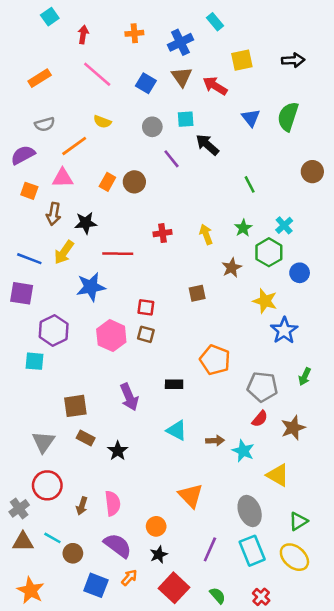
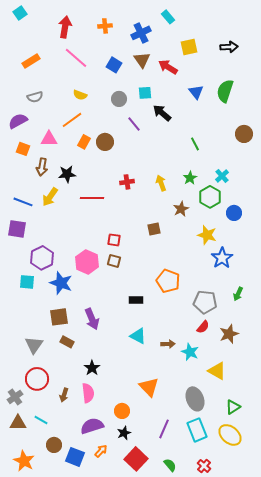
cyan square: (50, 17) -> (20, 13), moved
red arrow: (83, 35) -> (65, 27), size x1.5
orange line: (74, 146) -> (72, 120), moved
blue star: (91, 287) -> (61, 283), moved, turned 30
purple arrow: (129, 397) -> (92, 319), moved
black star: (118, 451) -> (92, 368), moved
purple semicircle: (118, 546) -> (92, 426), turned -55
brown circle: (73, 553) -> (54, 445), moved

